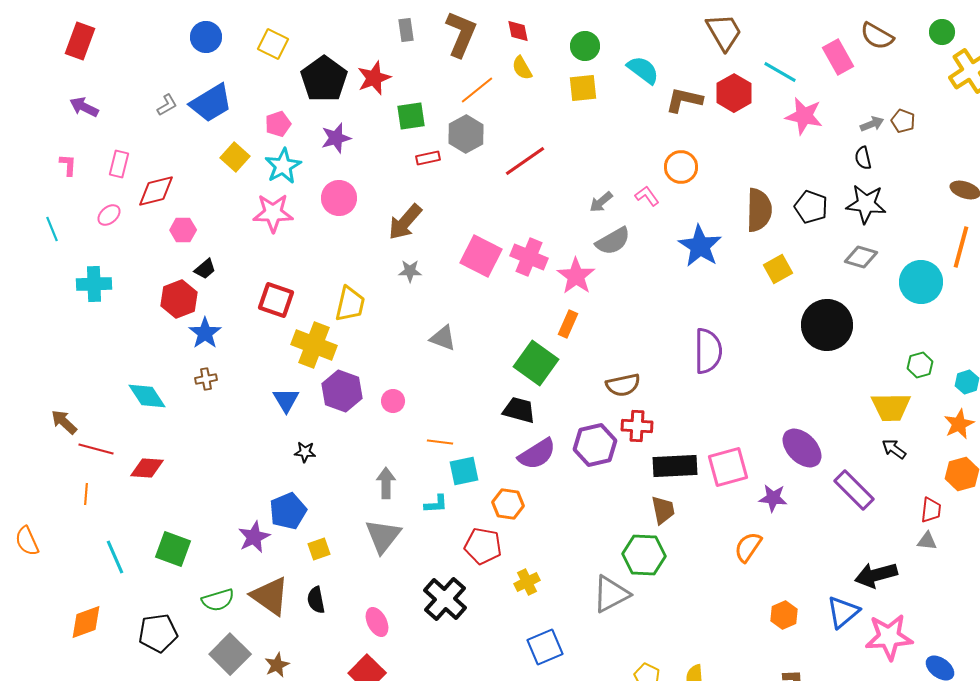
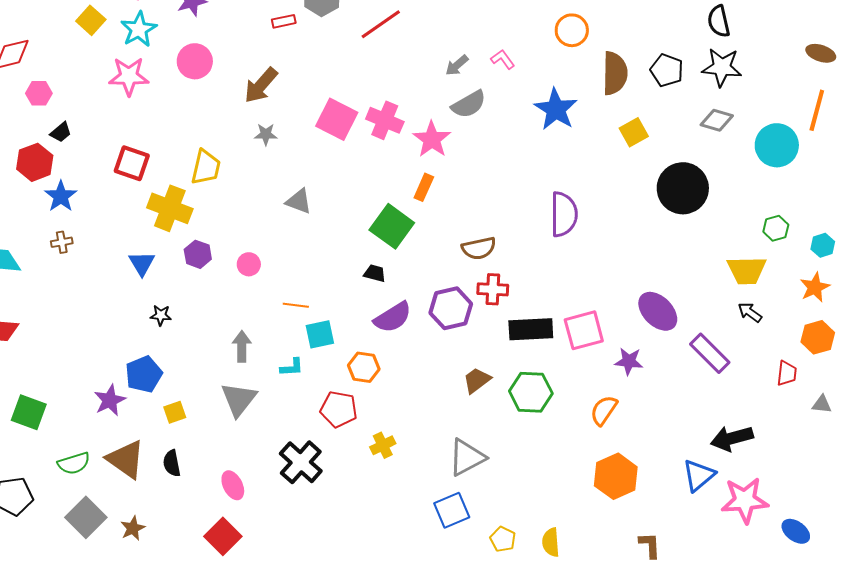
black semicircle: (863, 158) -> (719, 21), size x1.4
orange circle: (681, 167) -> (572, 30), moved
purple hexagon: (342, 391) -> (198, 254), size x0.7
black trapezoid: (519, 410) -> (375, 273), size x0.7
brown trapezoid: (663, 510) -> (477, 380), moved, turned -116
gray triangle: (927, 541) -> (822, 404), moved
green hexagon: (644, 555) -> (531, 392), moved
orange hexagon: (784, 615) -> (616, 476), moved, size x1.6
blue square: (545, 647) -> (452, 510), moved

